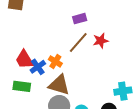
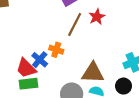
red trapezoid: (24, 59) -> (26, 68), moved
brown triangle: (59, 85) -> (93, 73), moved

